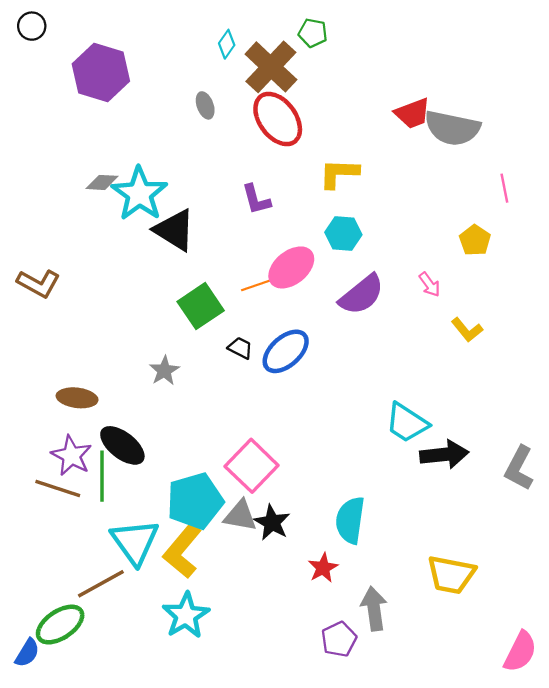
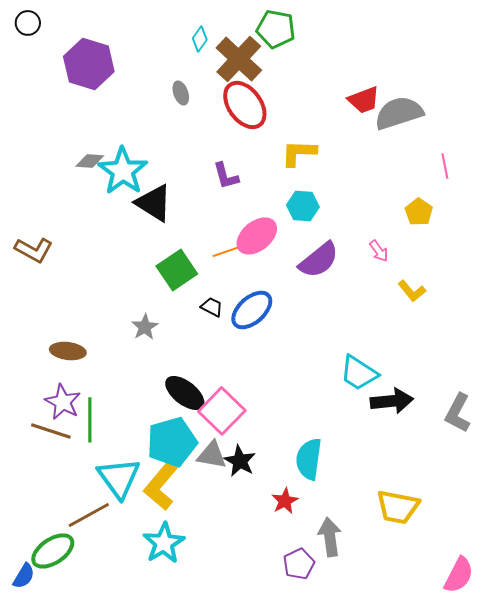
green pentagon: (313, 33) -> (276, 29), size x1.5
gray semicircle: (452, 128) -> (399, 113), turned 150
black ellipse: (122, 445) -> (185, 393), moved

